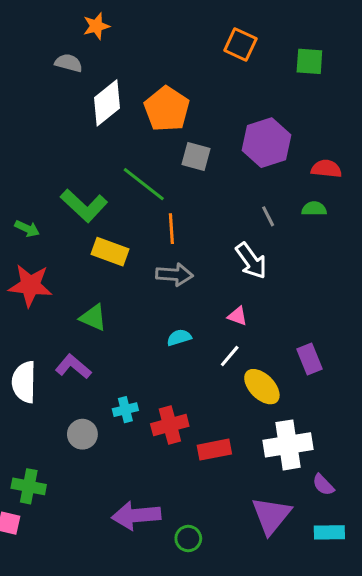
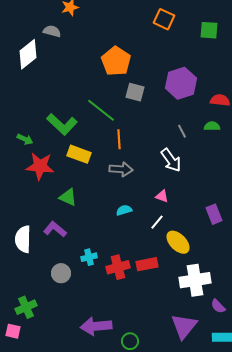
white diamond: (107, 103) -> (28, 54), moved
red star: (30, 285) -> (40, 166), moved
purple rectangle: (309, 359) -> (214, 214), moved
red rectangle: (214, 450) -> (147, 264), moved
green cross: (29, 486) -> (26, 307), turned -35

